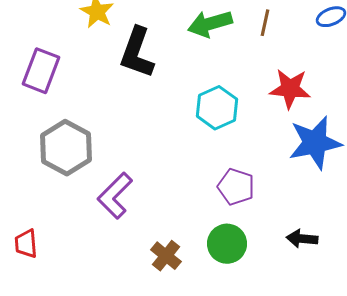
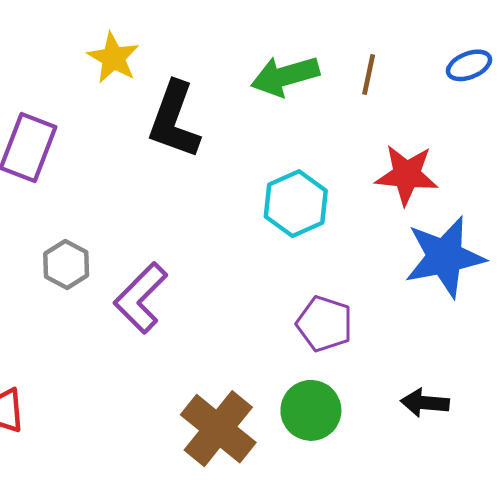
gray hexagon: (66, 148) -> (66, 264), size x0.6
purple L-shape: (115, 196) -> (141, 298), moved
brown cross: (166, 256) -> (218, 429), size x1.6

